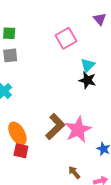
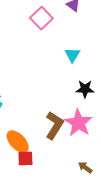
pink square: (66, 38) -> (41, 18), moved
black star: (87, 80) -> (85, 89), moved

